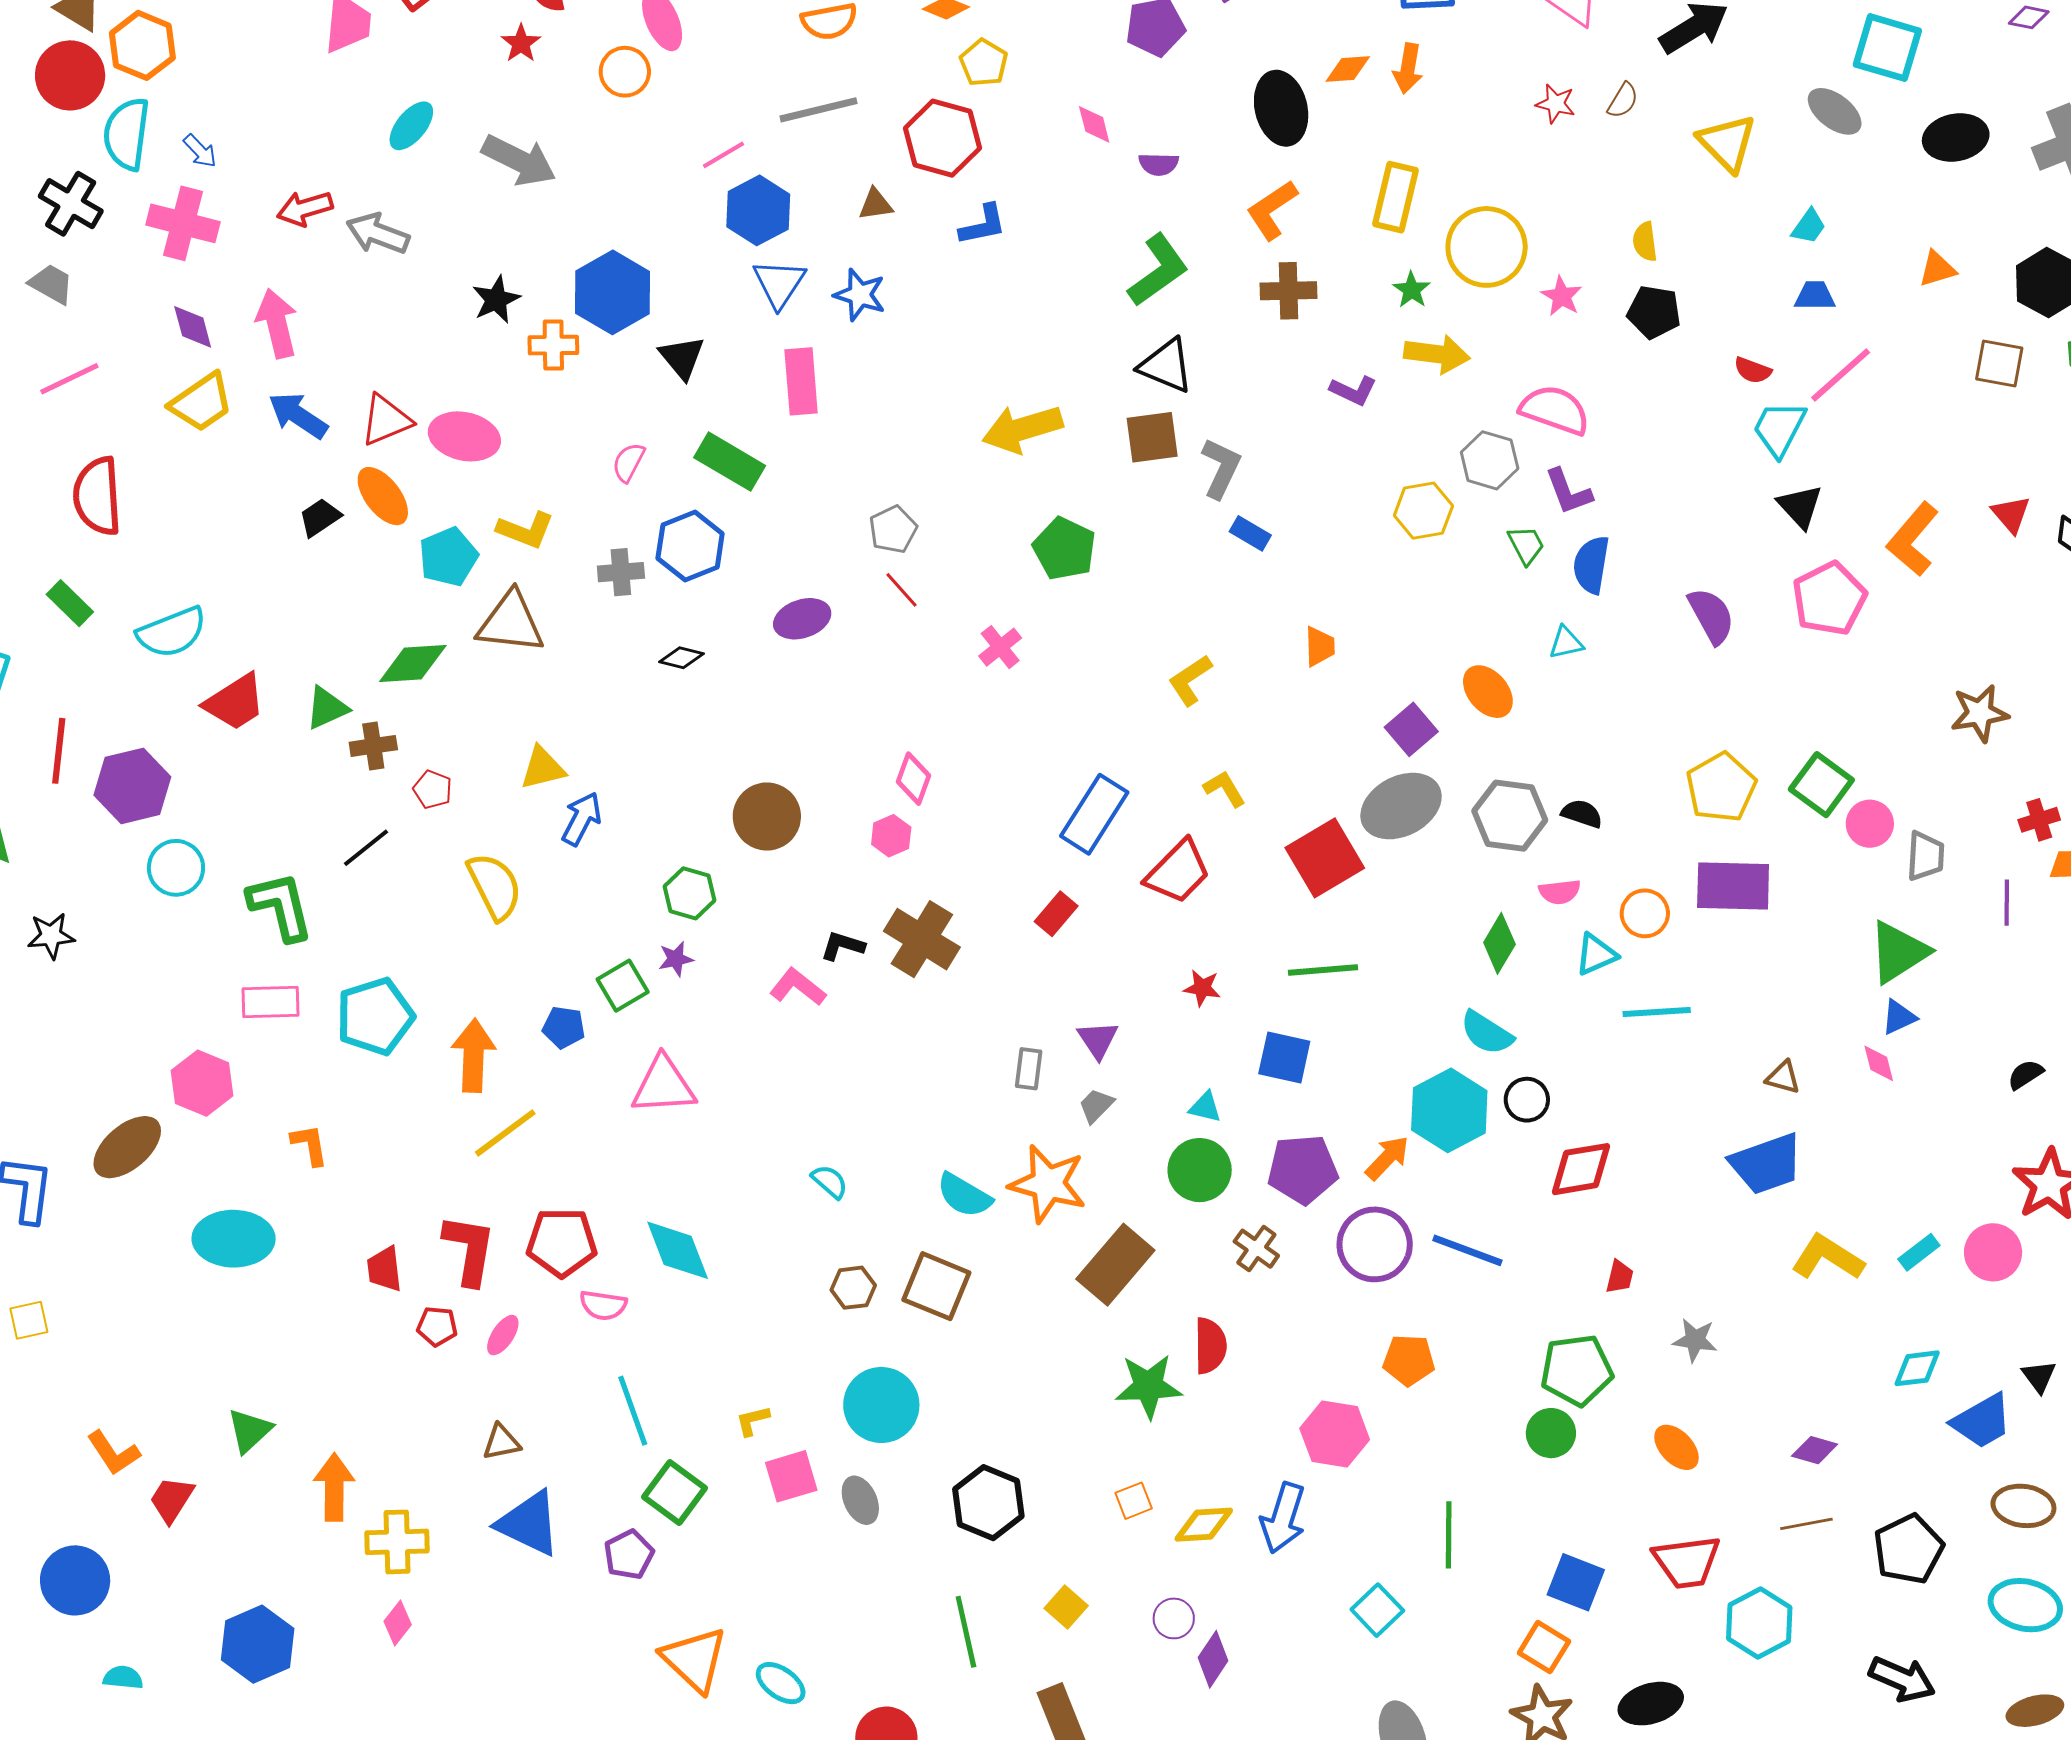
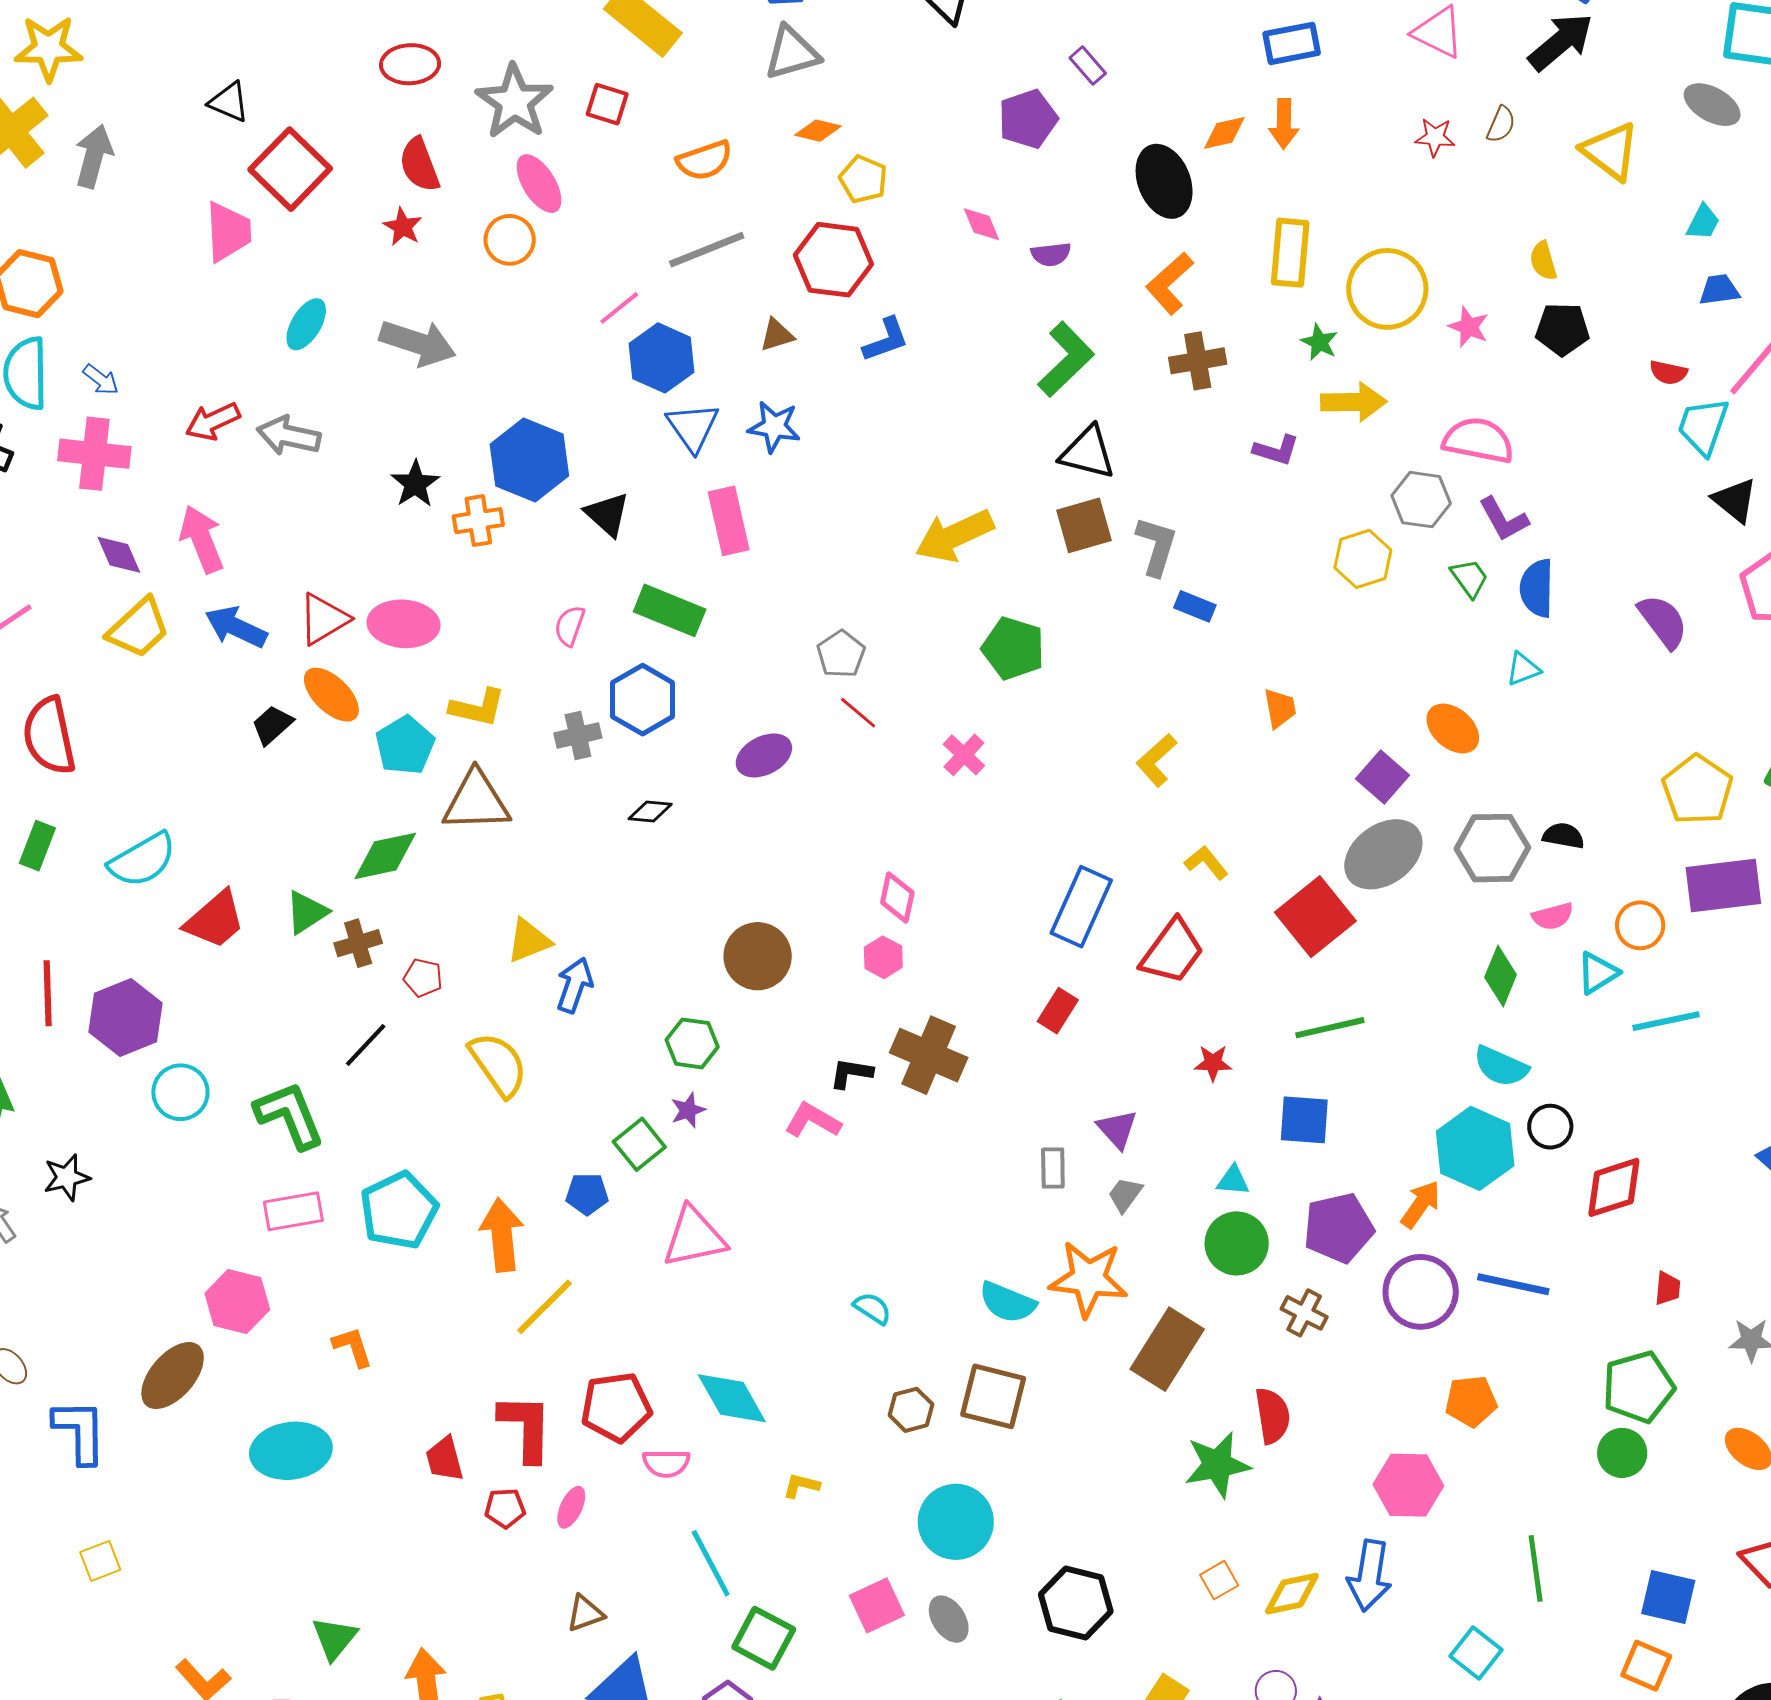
green rectangle: (70, 603) -> (37, 846), turned 75
yellow L-shape: (753, 1421) -> (801, 1486), moved, turned 36

